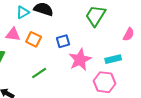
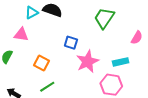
orange square: (34, 39) -> (41, 63), moved
blue square: (63, 41) -> (71, 43), turned 32
green line: (39, 73) -> (47, 87), moved

